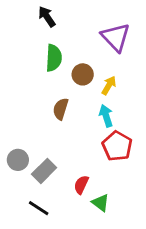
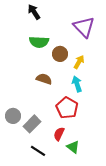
green semicircle: (54, 58) -> (39, 42), turned 90
brown semicircle: (61, 109) -> (44, 79), turned 91
red pentagon: (117, 146) -> (67, 108), moved
black line: (39, 208) -> (38, 151), moved

